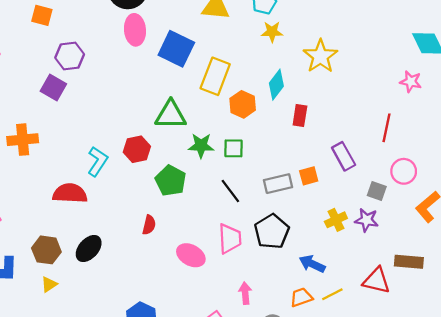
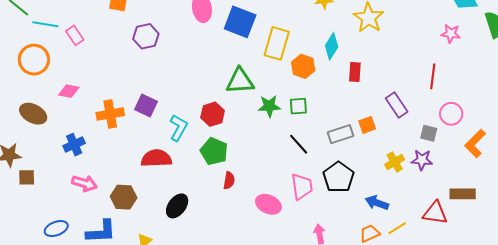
purple square: (53, 88) -> (146, 105), moved
green pentagon: (171, 181) -> (214, 151), moved
brown hexagon: (46, 250) -> (124, 197), moved

